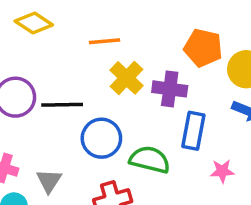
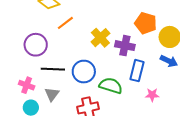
orange line: (105, 41) -> (65, 23), moved, turned -36
black line: (62, 105) -> (53, 69), moved

